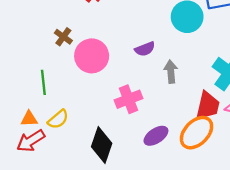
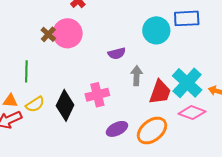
pink circle: (92, 56) -> (68, 33), moved
red trapezoid: (208, 106) -> (160, 92), moved
black diamond: (102, 145) -> (65, 105), moved

